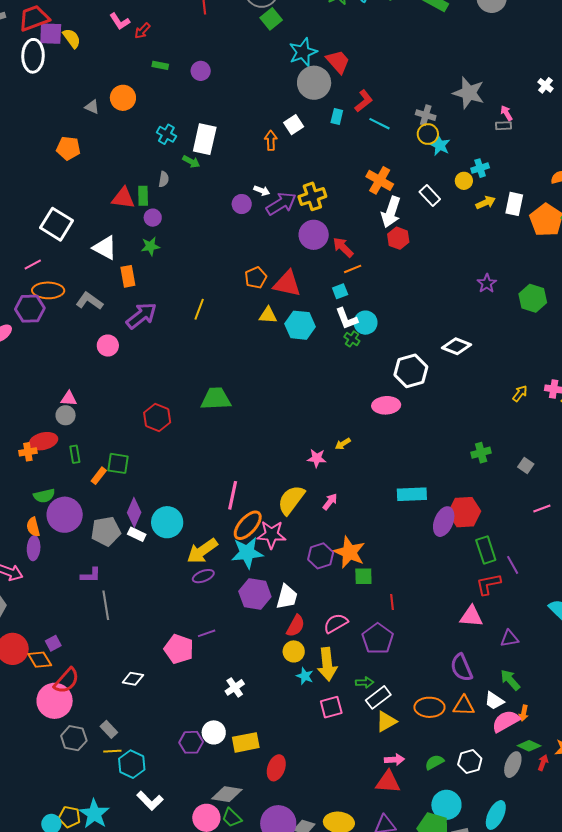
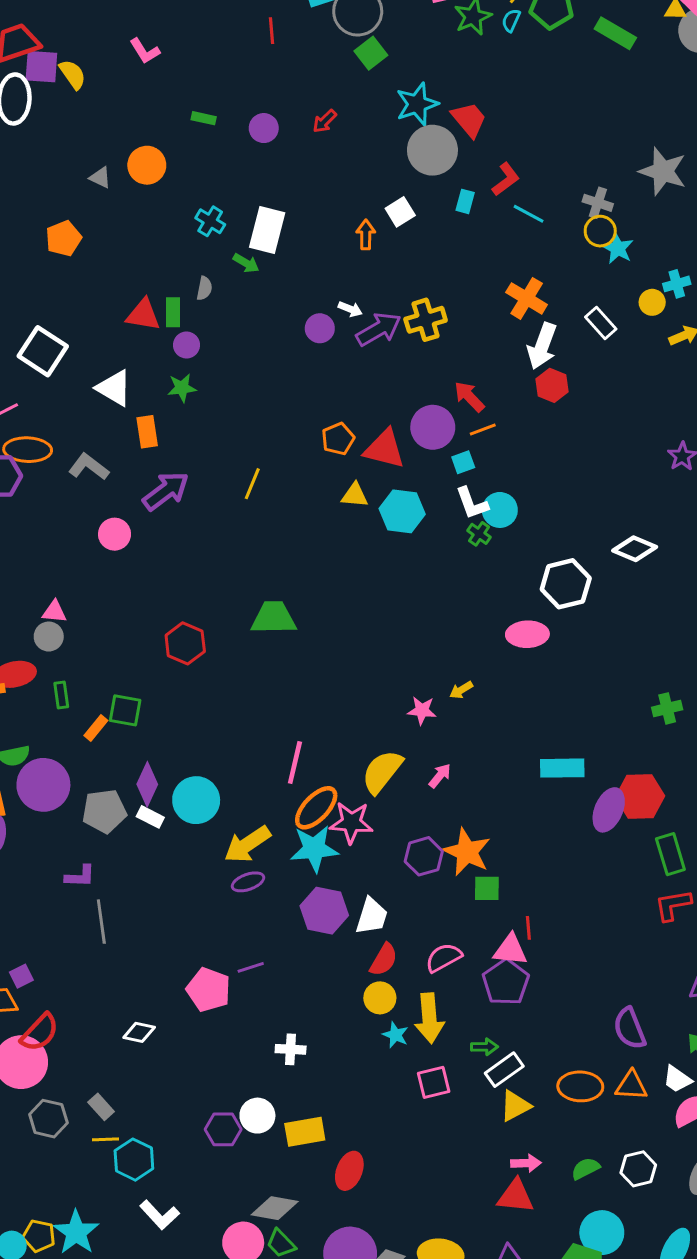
red arrow: (142, 31) -> (325, 121), moved
orange pentagon: (68, 148) -> (63, 238), turned -30
purple circle: (314, 235) -> (433, 427), moved
pink triangle: (471, 616) -> (510, 950), moved
white cross: (235, 687) -> (291, 1049), turned 36

